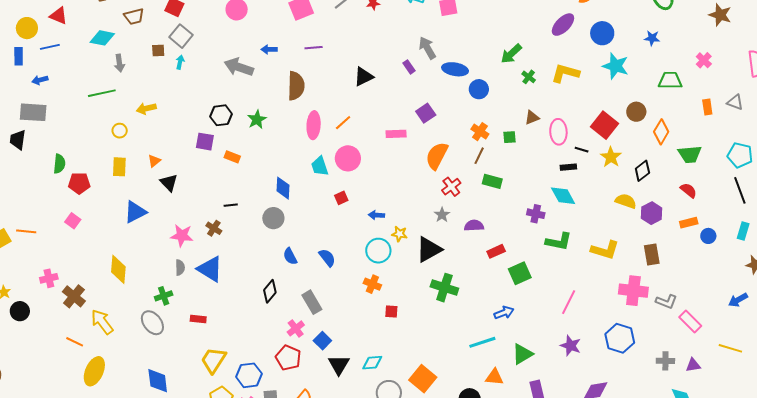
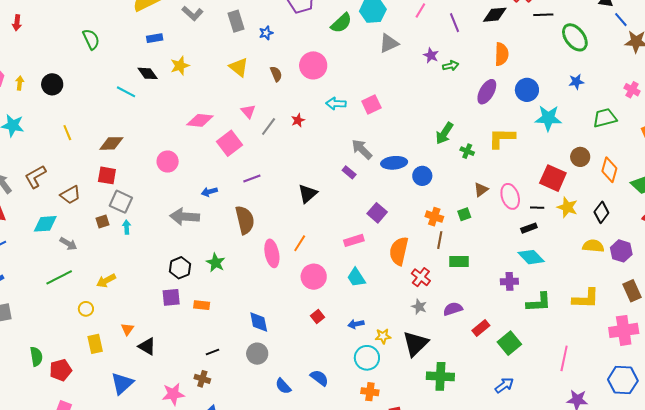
gray arrow: (119, 63) -> (68, 244), turned -36
cyan trapezoid: (320, 166) -> (356, 277), moved

